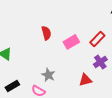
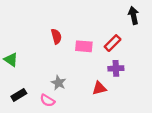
pink rectangle: (71, 42) -> (84, 46), turned 35
purple cross: (100, 62) -> (116, 68), turned 32

